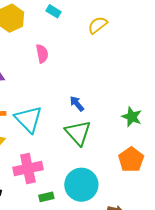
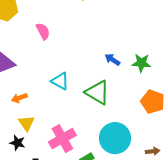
blue arrow: (77, 104) -> (112, 60), moved
cyan triangle: (28, 119) -> (60, 81), moved, size x0.7

